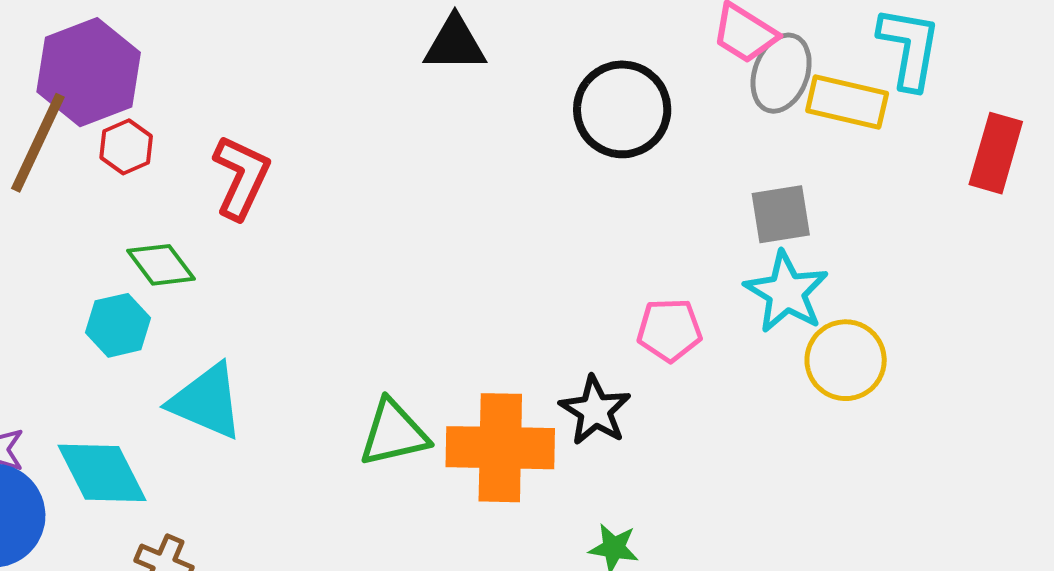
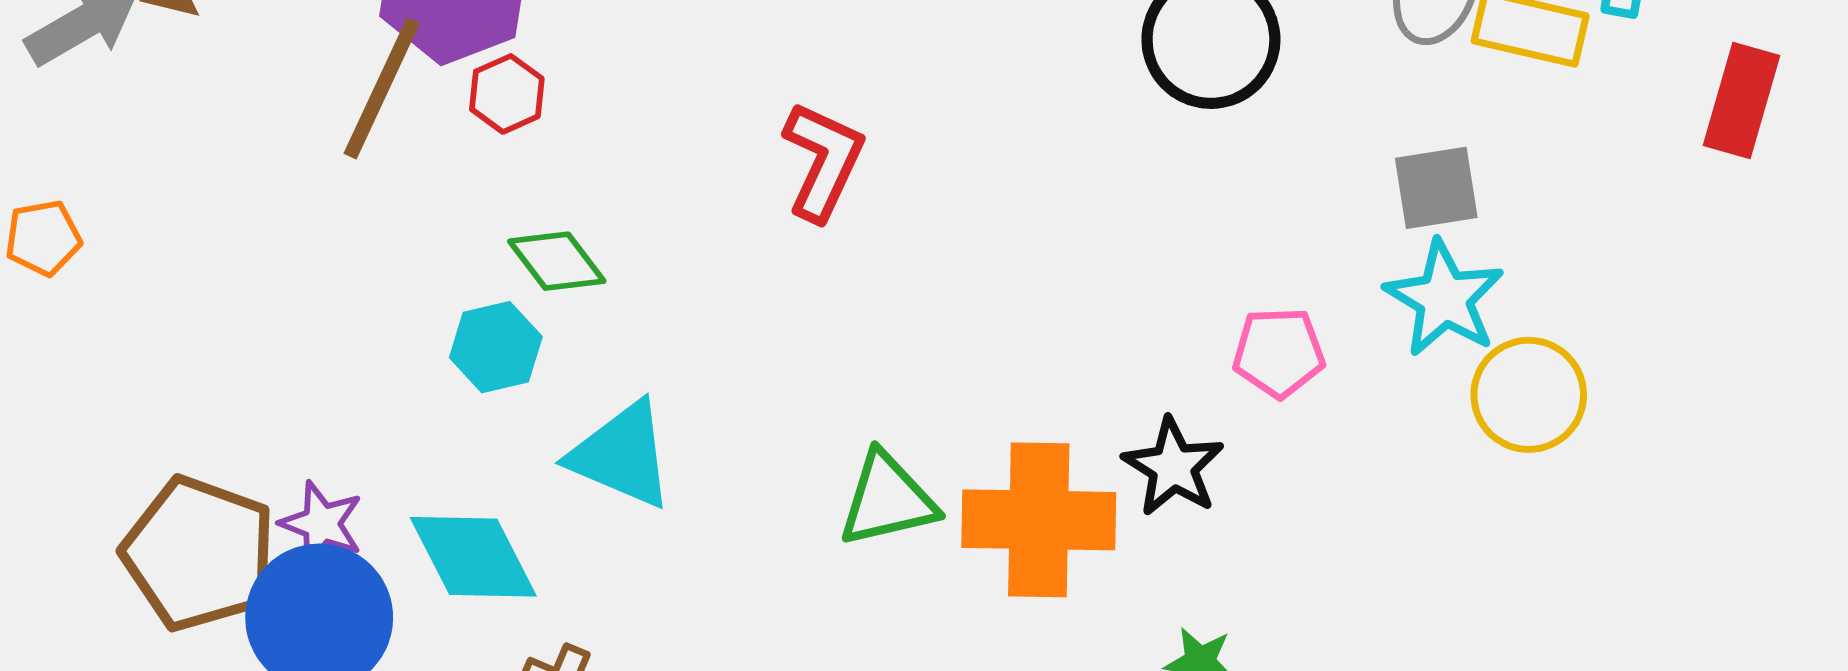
red L-shape: (241, 177) -> (823, 161), moved

